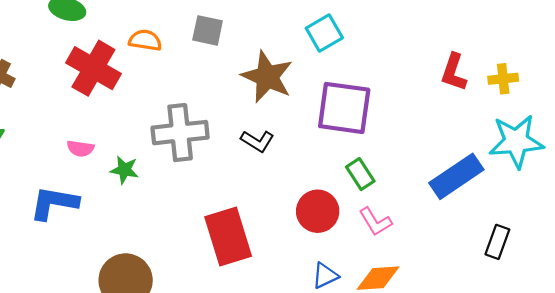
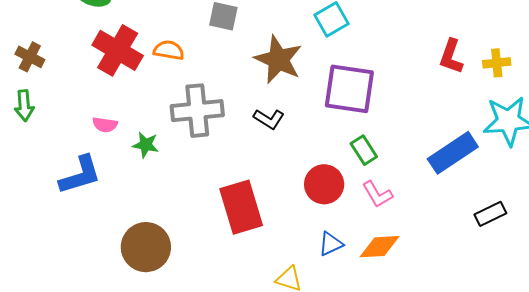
orange semicircle: (145, 40) -> (169, 50), moved
blue L-shape: (54, 203) -> (80, 175), turned 153
black rectangle: (497, 242) -> (490, 214), turned 44

